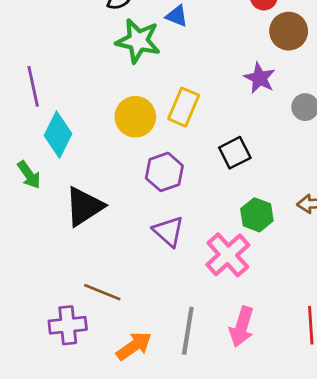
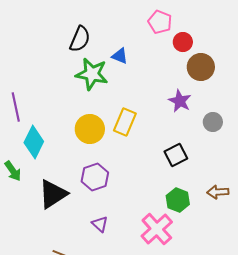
black square: (235, 153) -> (176, 155), moved
purple hexagon: (164, 172) -> (95, 177), moved
purple triangle: (168, 231) -> (100, 224), moved, size x0.7

